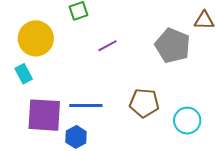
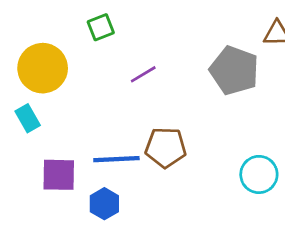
brown pentagon: (144, 103) -> (166, 147), moved
purple square: (44, 115) -> (59, 175), size x0.7

